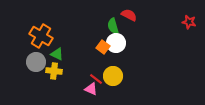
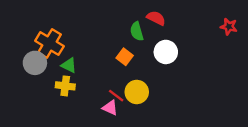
white circle: (116, 43) -> (166, 52), moved
gray circle: (36, 62) -> (35, 63), moved

